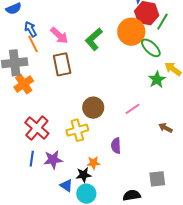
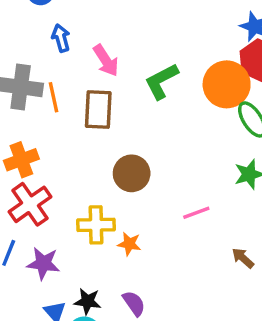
orange line: (33, 44) -> (53, 97), moved
orange cross: (24, 84) -> (21, 160), moved
brown circle: (93, 108) -> (132, 173), moved
purple semicircle: (116, 146) -> (134, 303), moved, turned 133
orange star: (93, 163) -> (129, 244), moved

